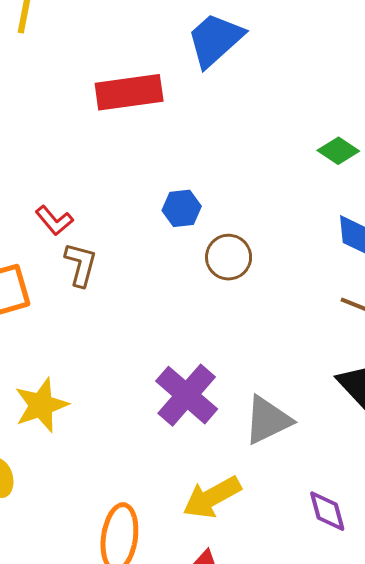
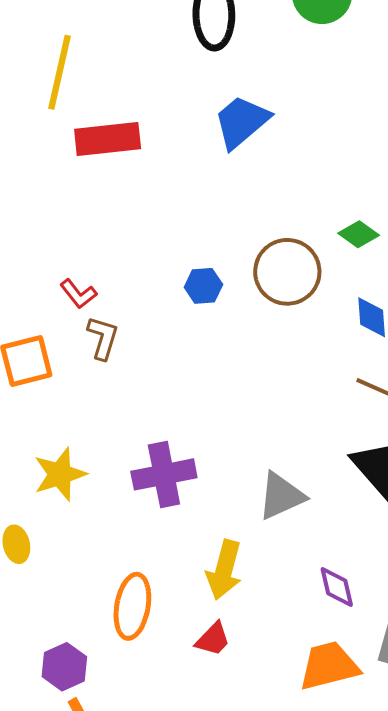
red rectangle: (129, 92) -> (108, 139), moved
brown circle: (229, 257) -> (287, 272), moved, size x1.5
purple cross: (187, 395) -> (164, 474), moved, turned 36
yellow arrow: (212, 497) -> (224, 570), turned -48

